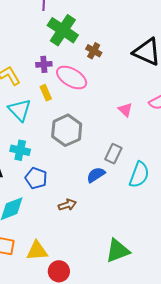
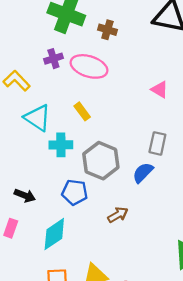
yellow rectangle: (46, 93) -> (82, 111), moved
gray hexagon: (67, 130) -> (101, 161), moved
cyan cross: (20, 150) -> (61, 145), moved

